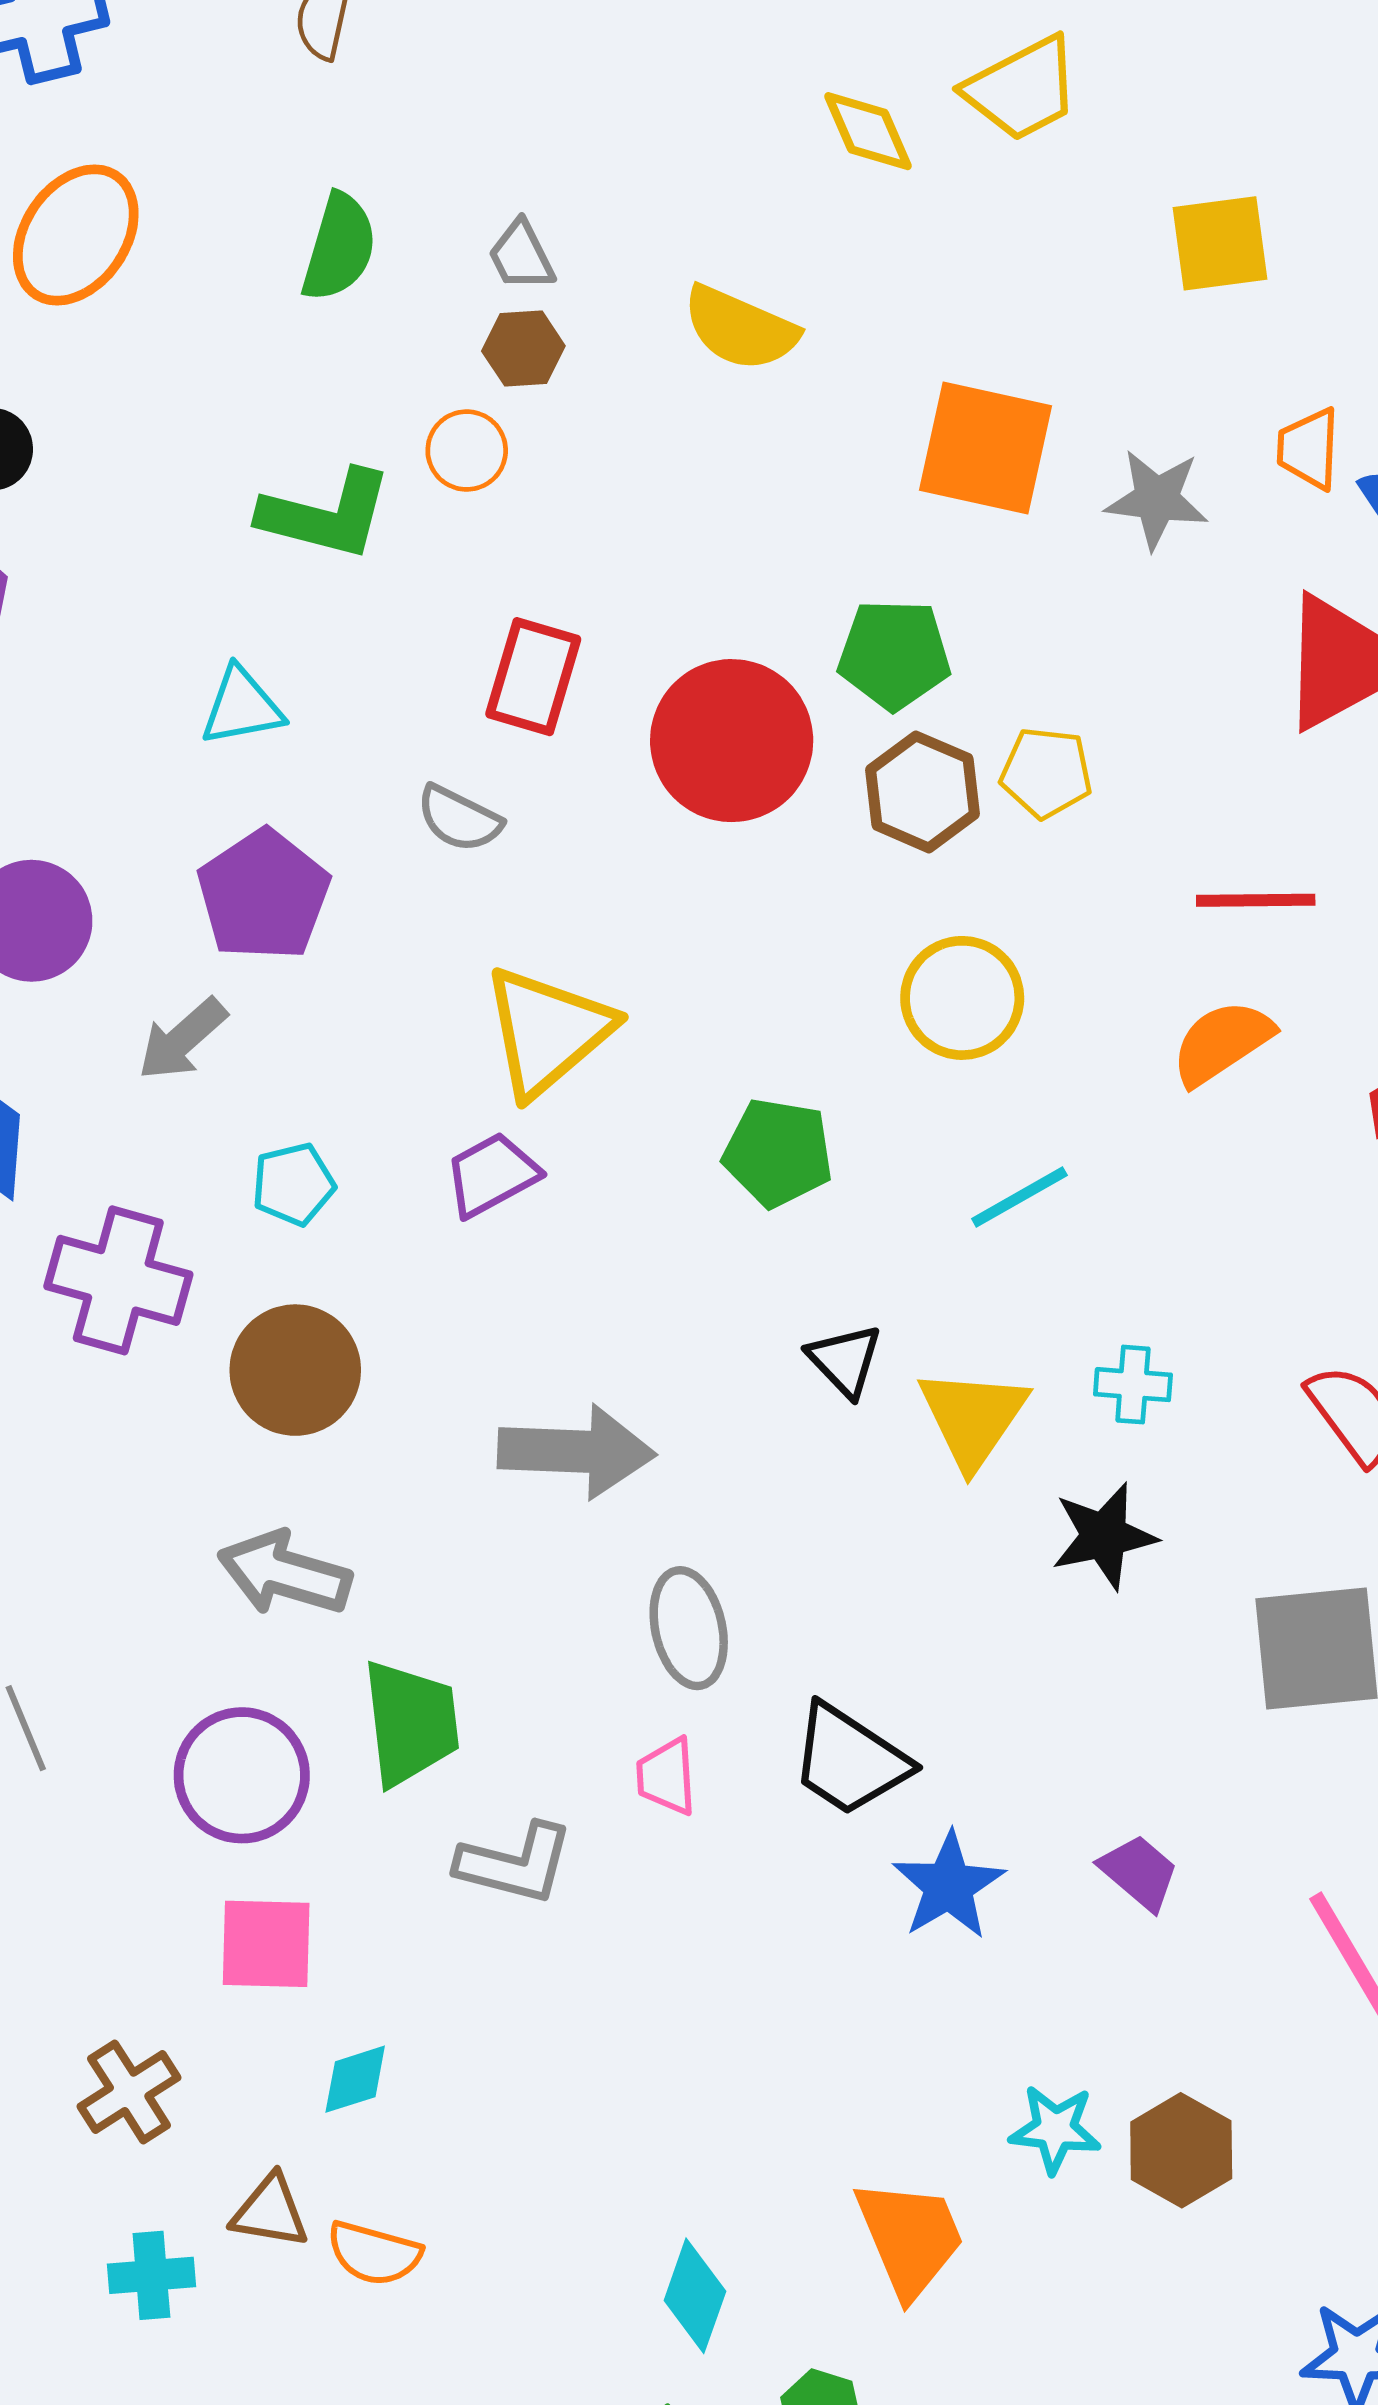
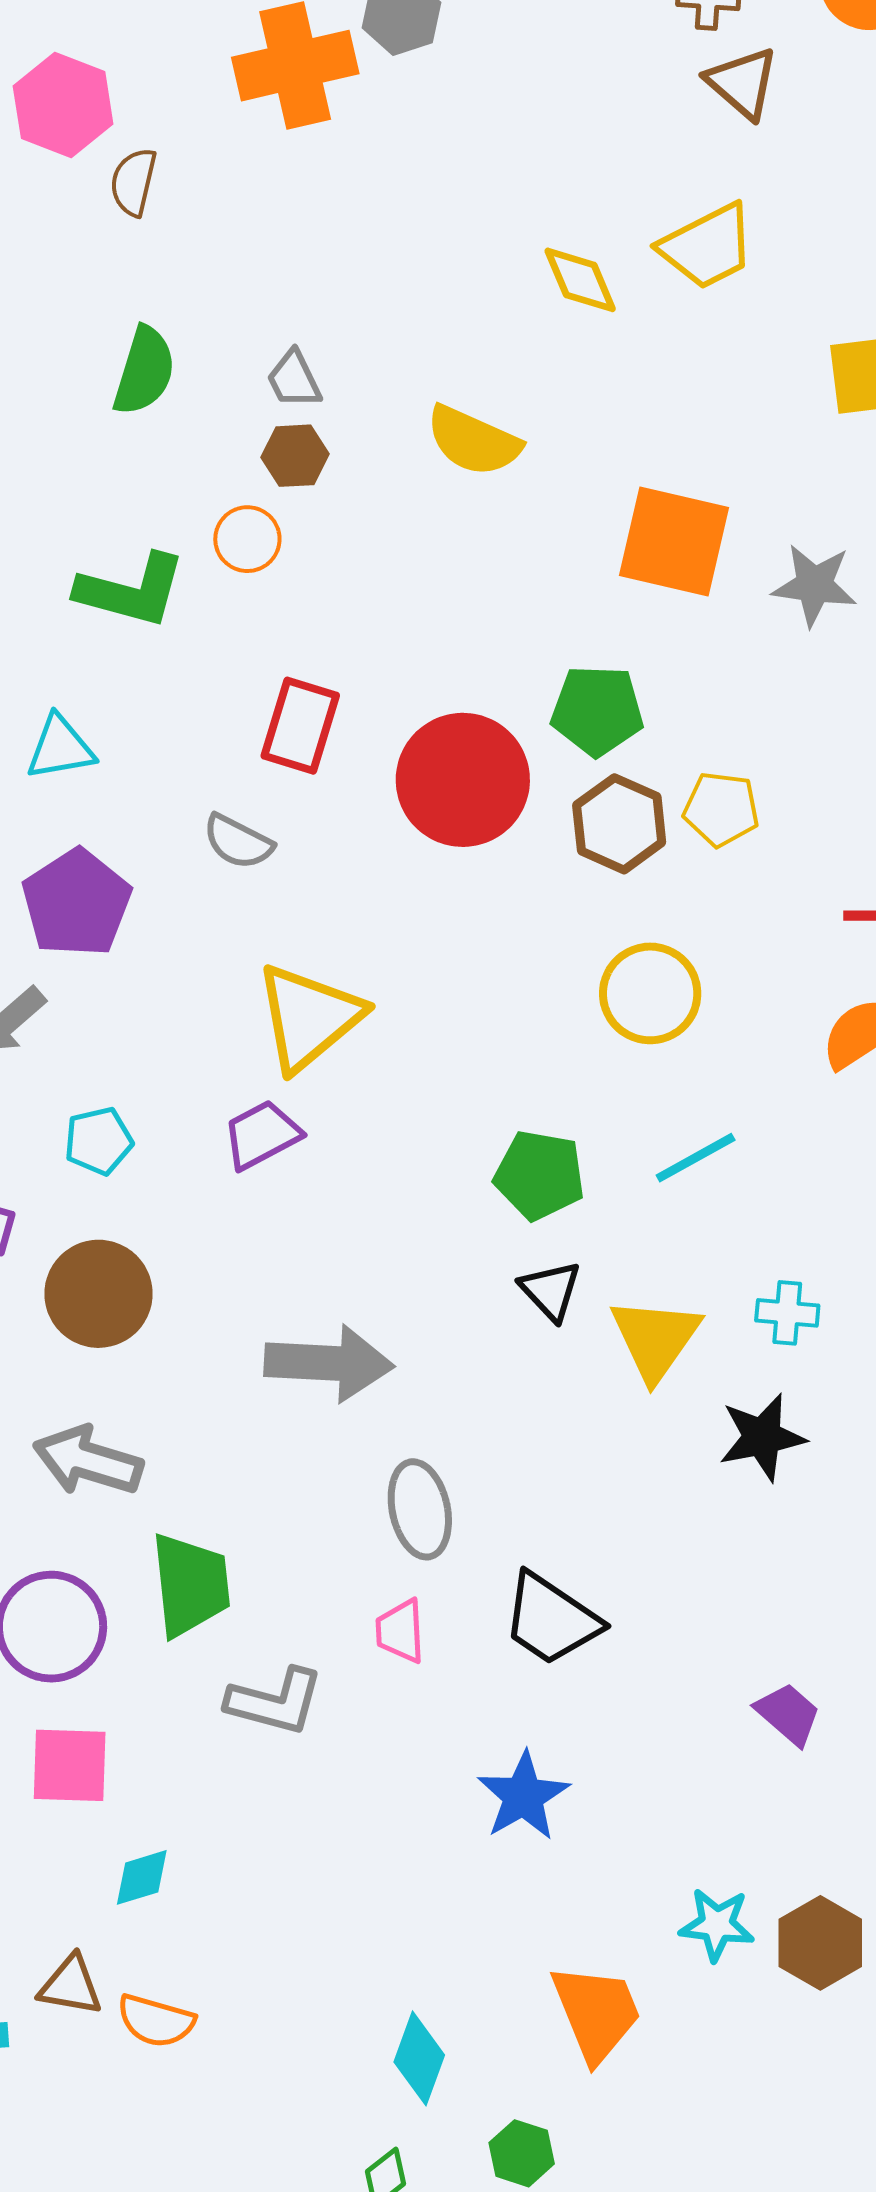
green pentagon: (778, 1153) -> (540, 1175), moved
blue star: (949, 1886) -> (523, 1796), moved

